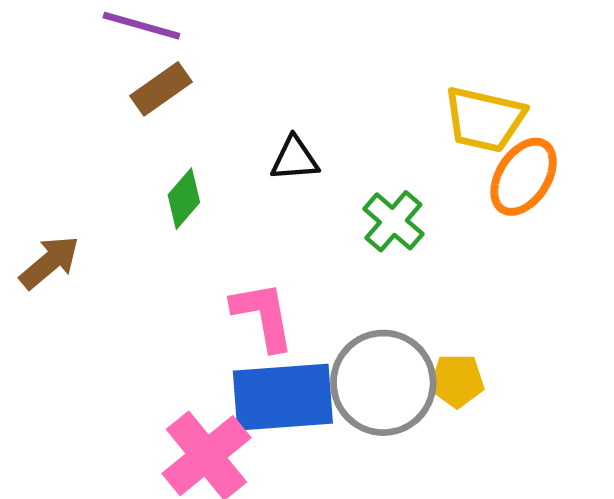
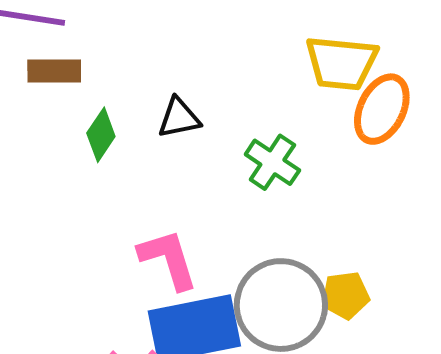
brown rectangle: (161, 89) -> (54, 71), turned 42
green diamond: (184, 199) -> (101, 135), moved

